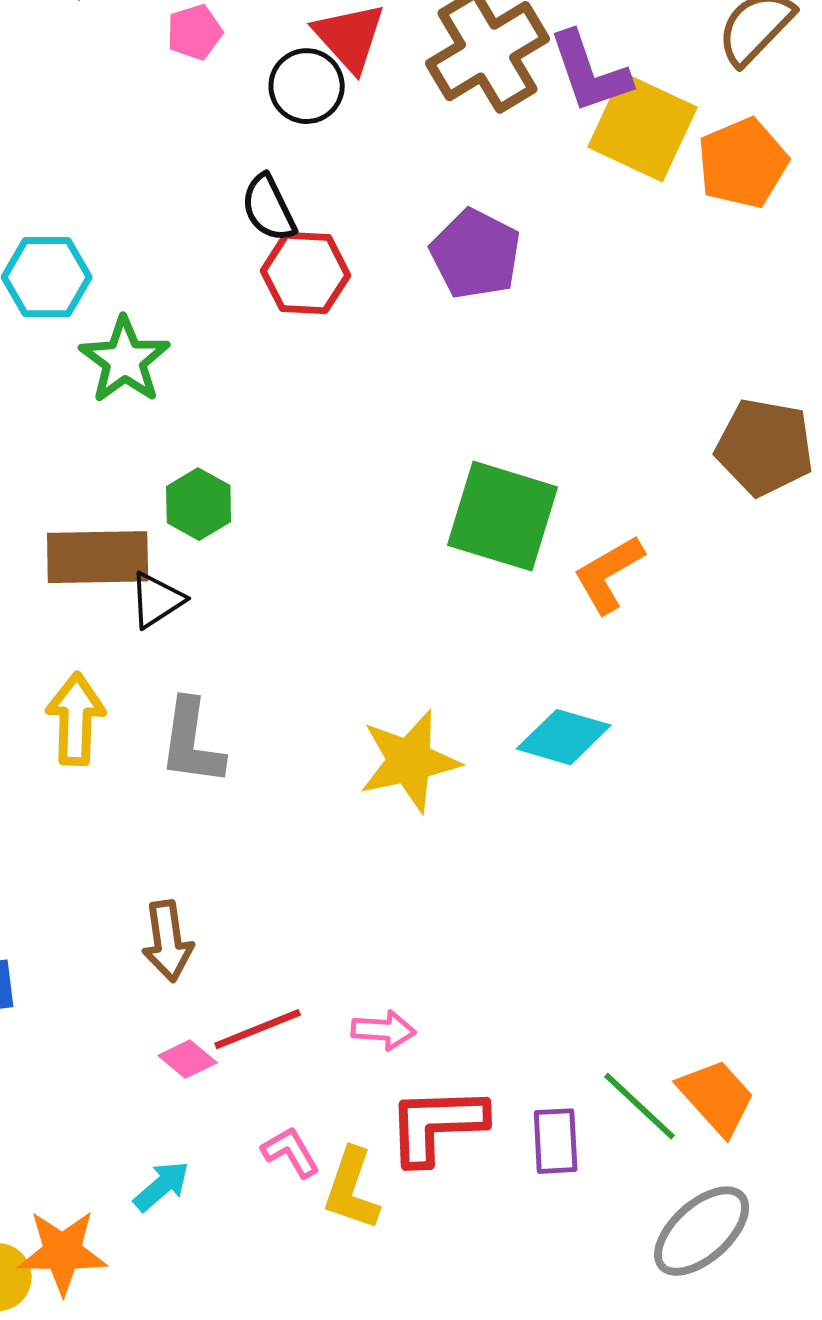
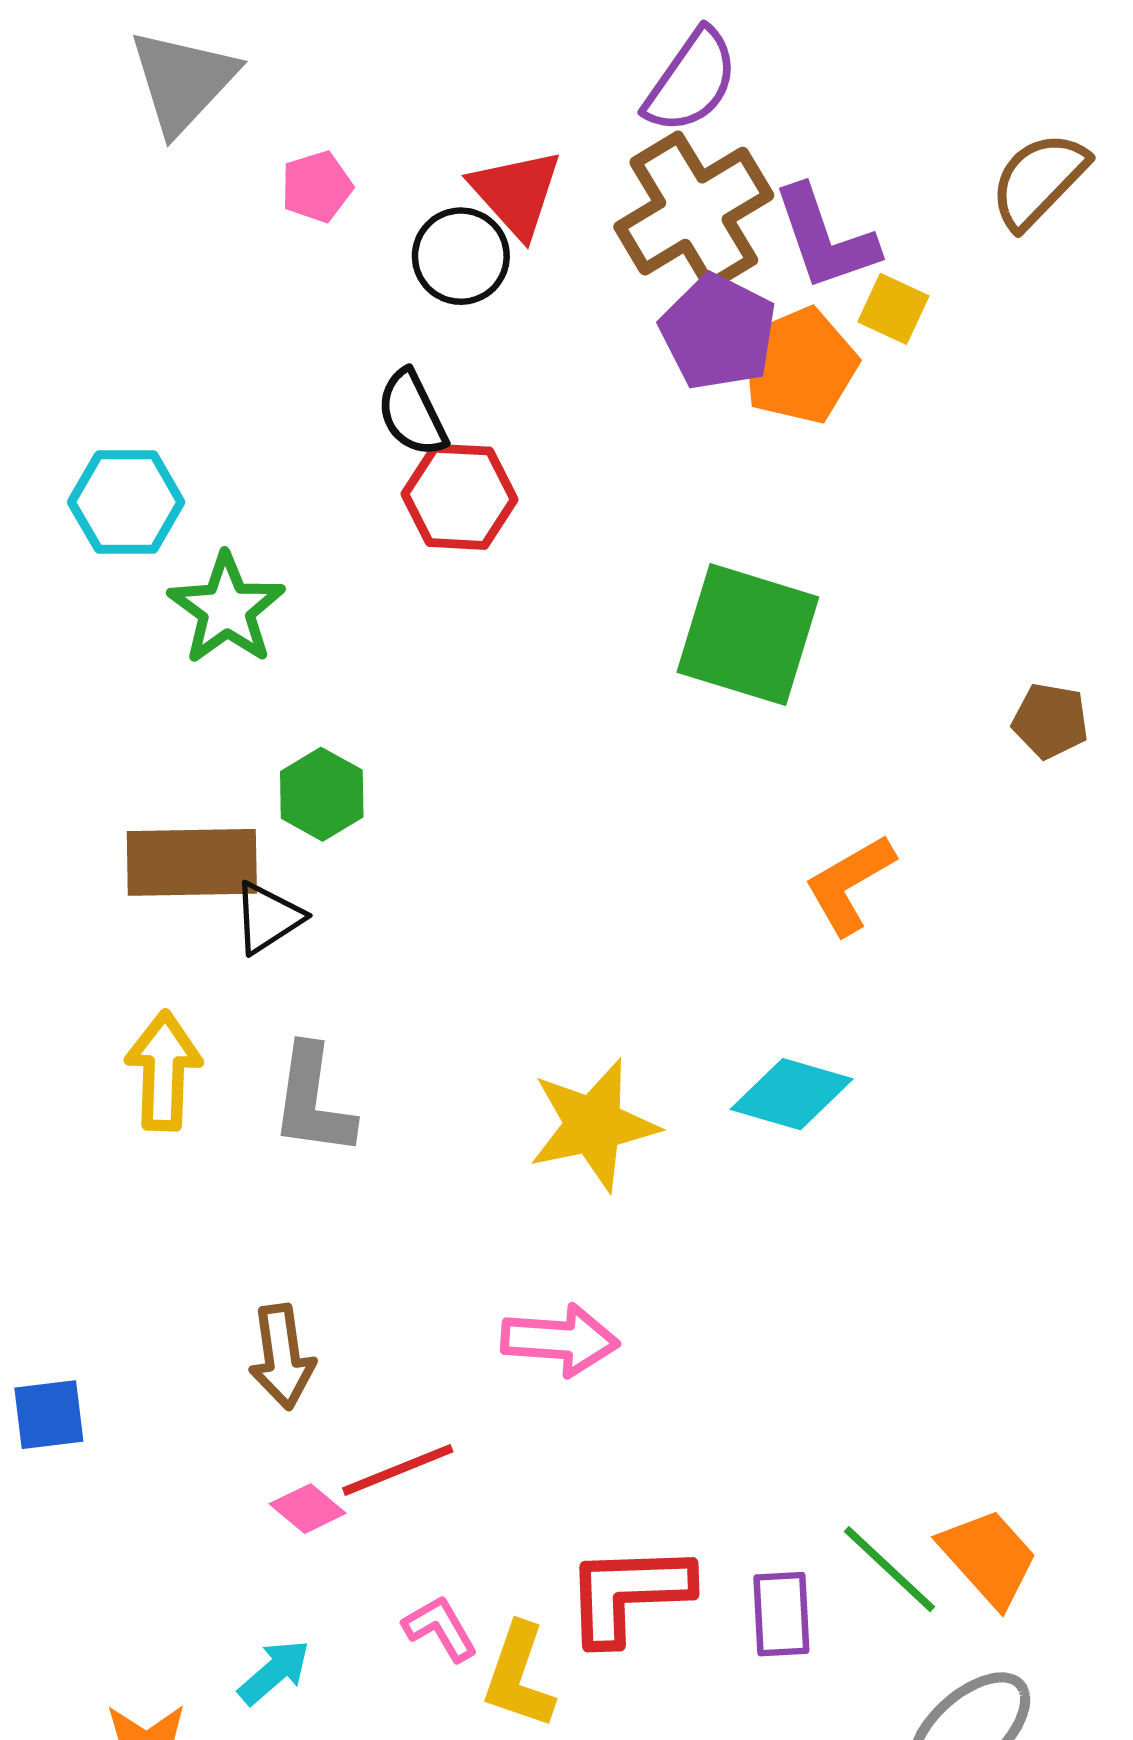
yellow square: (643, 127) -> (893, 309), size x0.5
orange pentagon: (743, 163) -> (799, 366), moved
purple pentagon: (476, 254) -> (718, 332), moved
brown pentagon: (765, 447) -> (1050, 721), size x0.6
green square: (503, 516) -> (748, 635), moved
pink arrow: (384, 1030) -> (560, 1340), moved, size x1.4

